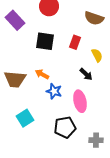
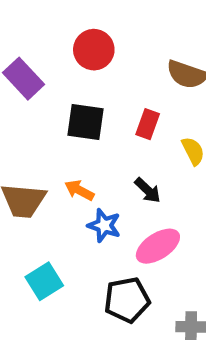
black arrow: (86, 74) -> (148, 190), moved
pink ellipse: (80, 101) -> (158, 246), turned 70

